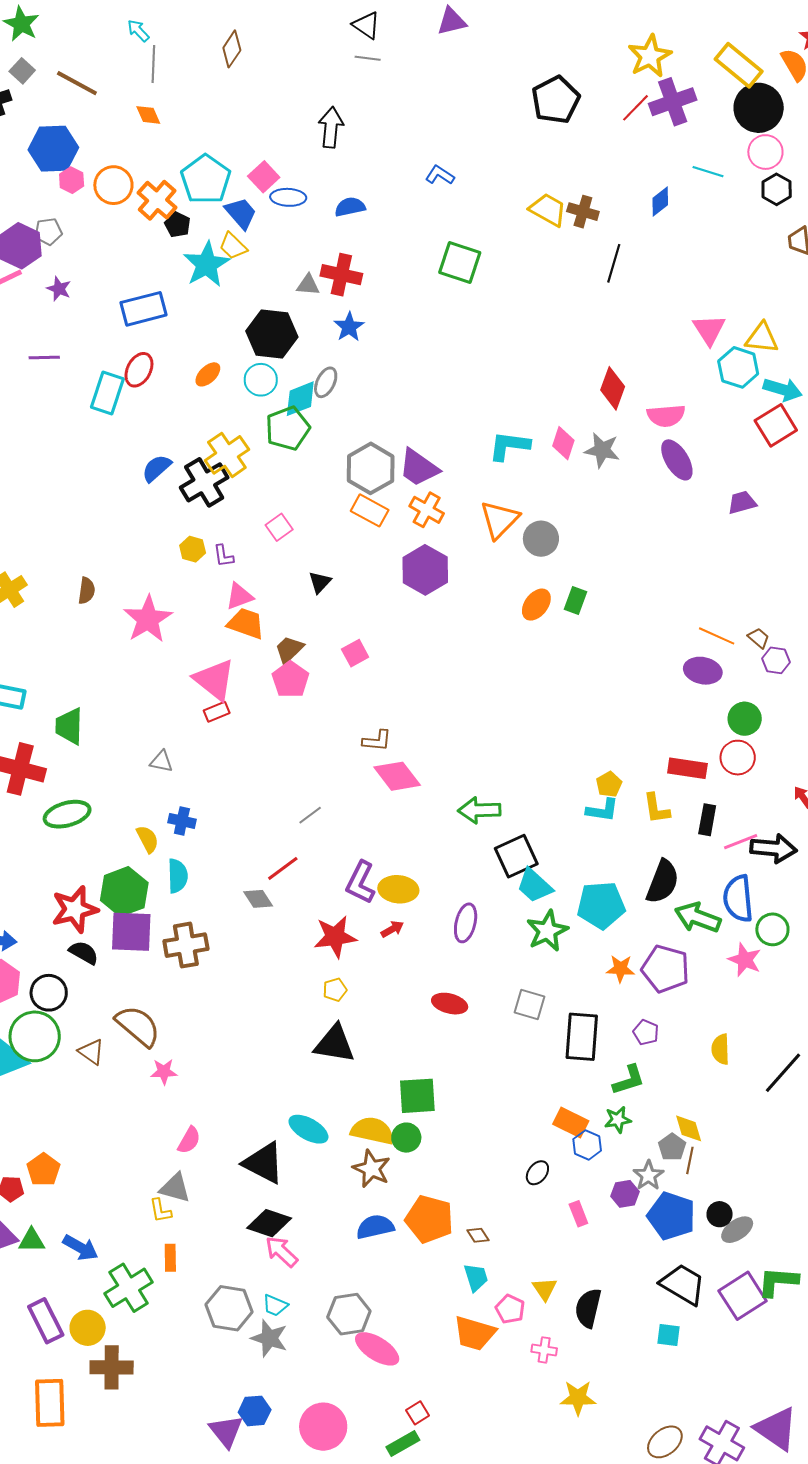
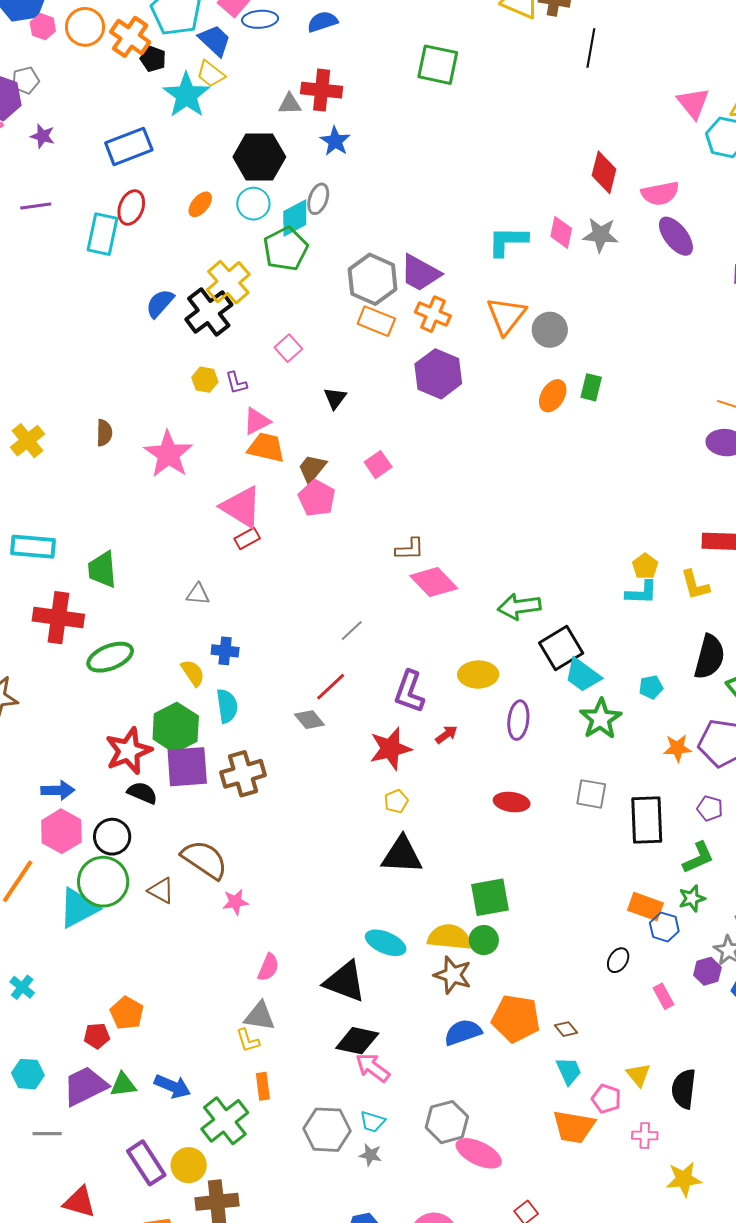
yellow ellipse: (398, 889) -> (478, 674), moved
cyan pentagon: (601, 905) -> (651, 687), size x0.5
gray star: (269, 1338) -> (370, 1155), size x0.6

